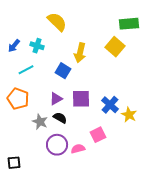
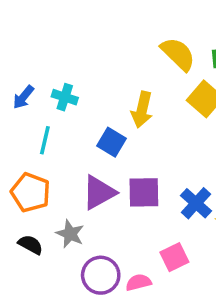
yellow semicircle: (57, 22) -> (178, 54), moved
cyan line: (26, 70) -> (45, 140), turned -49
purple triangle: (56, 99) -> (99, 192), size x1.5
black semicircle: (60, 118) -> (31, 245), moved

